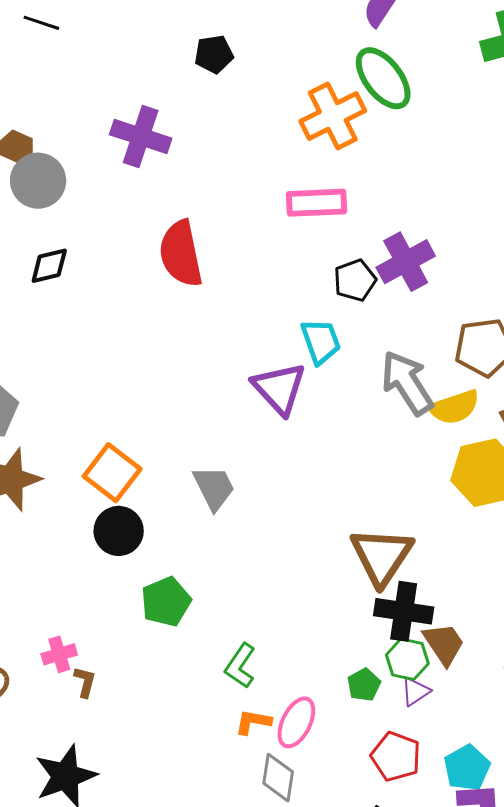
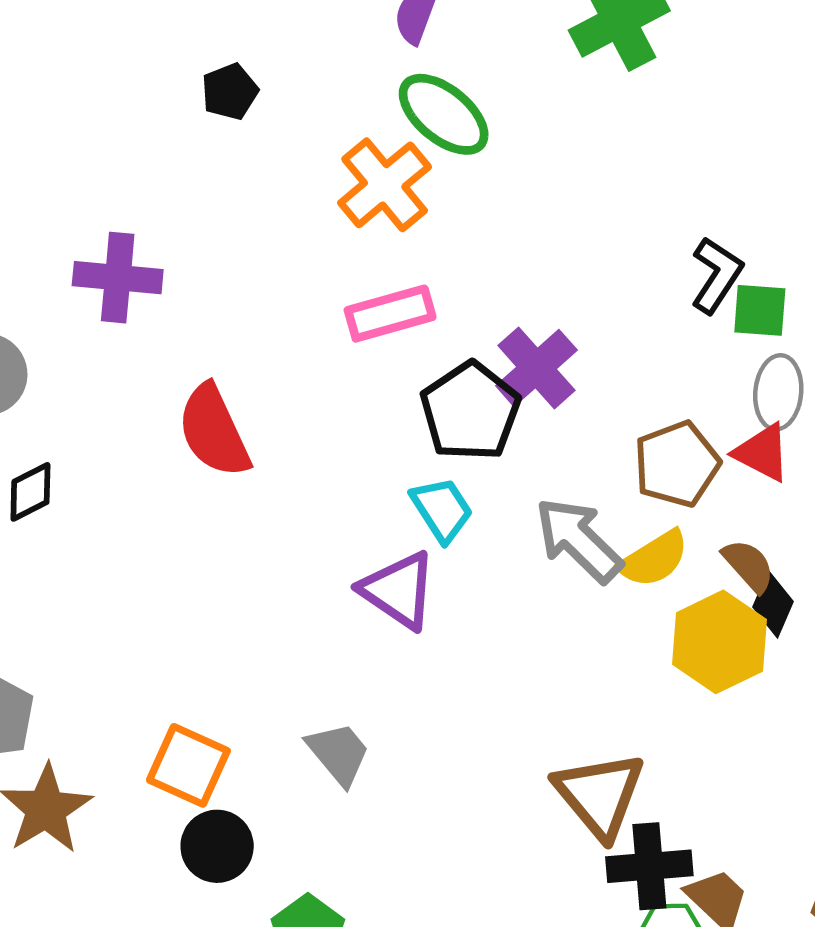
black pentagon: (214, 54) -> (230, 92), moved
black pentagon: (355, 280) -> (470, 411), size x1.6

